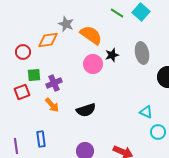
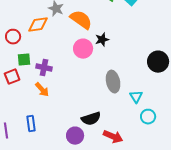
gray ellipse: (142, 53) -> (113, 82), moved
purple cross: (54, 83) -> (44, 68), turned 35
black semicircle: (86, 110) -> (91, 119), moved
cyan triangle: (146, 112) -> (136, 97), turned 32

